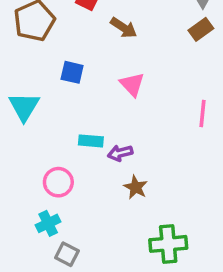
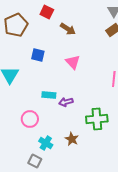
brown star: (136, 187) -> (72, 139), moved
cyan cross: (48, 223) -> (46, 143), moved, turned -32
green cross: (168, 244) -> (97, 119), moved

